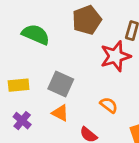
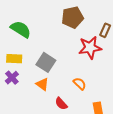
green semicircle: (36, 34) -> (21, 29), moved
purple cross: (22, 121) -> (12, 78), moved

